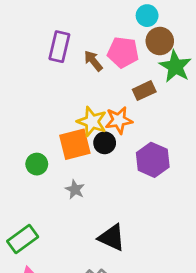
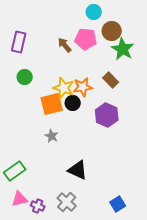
cyan circle: (147, 16) -> (94, 12), moved
purple rectangle: (59, 47) -> (19, 42), moved
brown rectangle: (144, 91) -> (111, 80), moved, turned 70
green circle: (37, 164) -> (25, 77), moved

